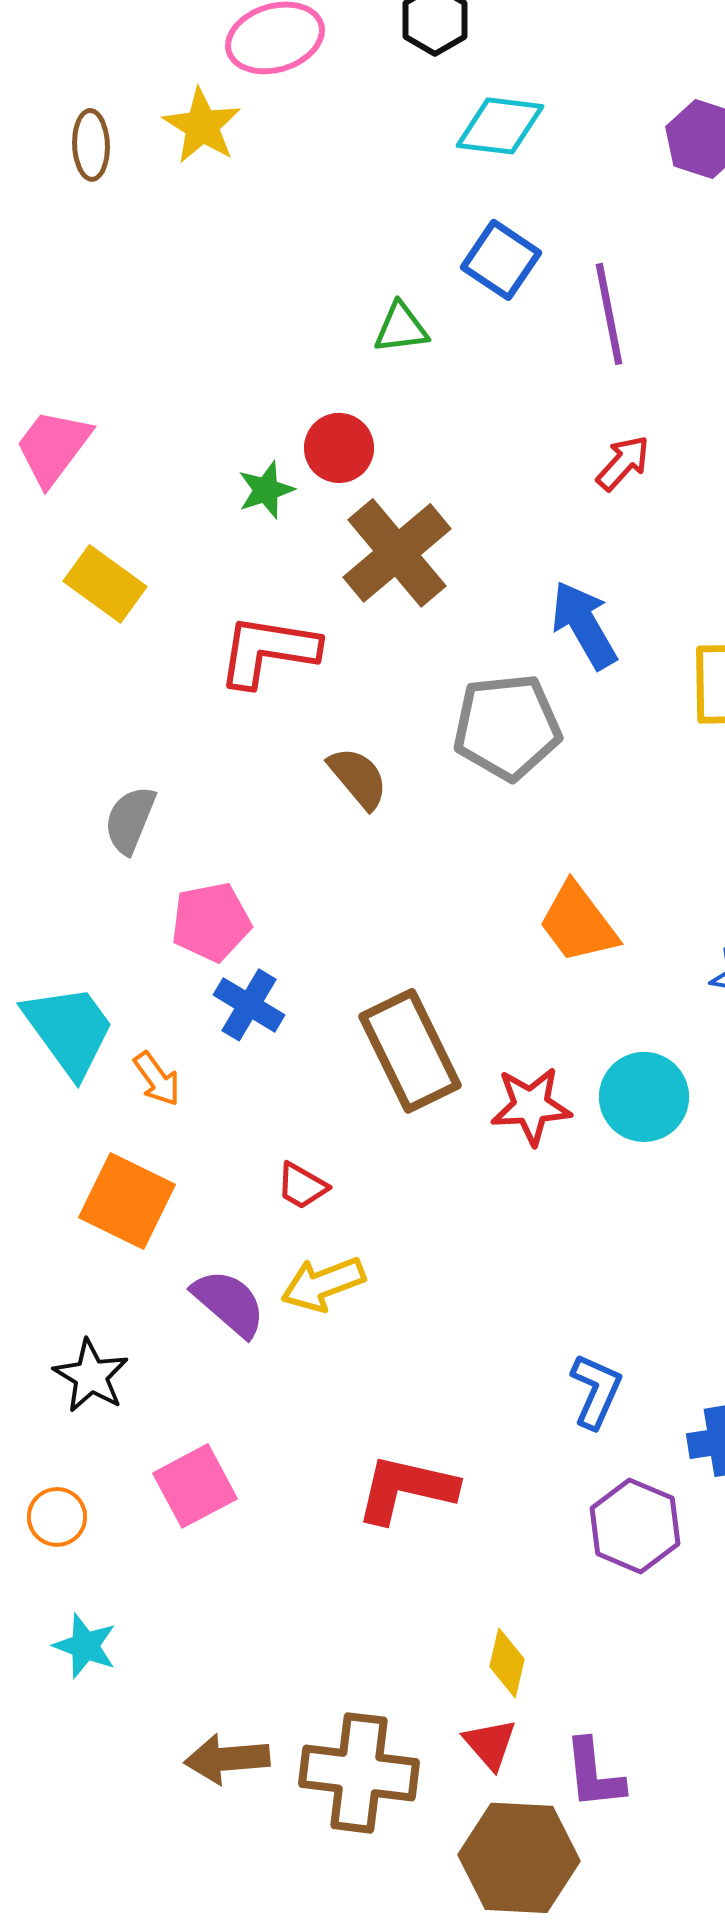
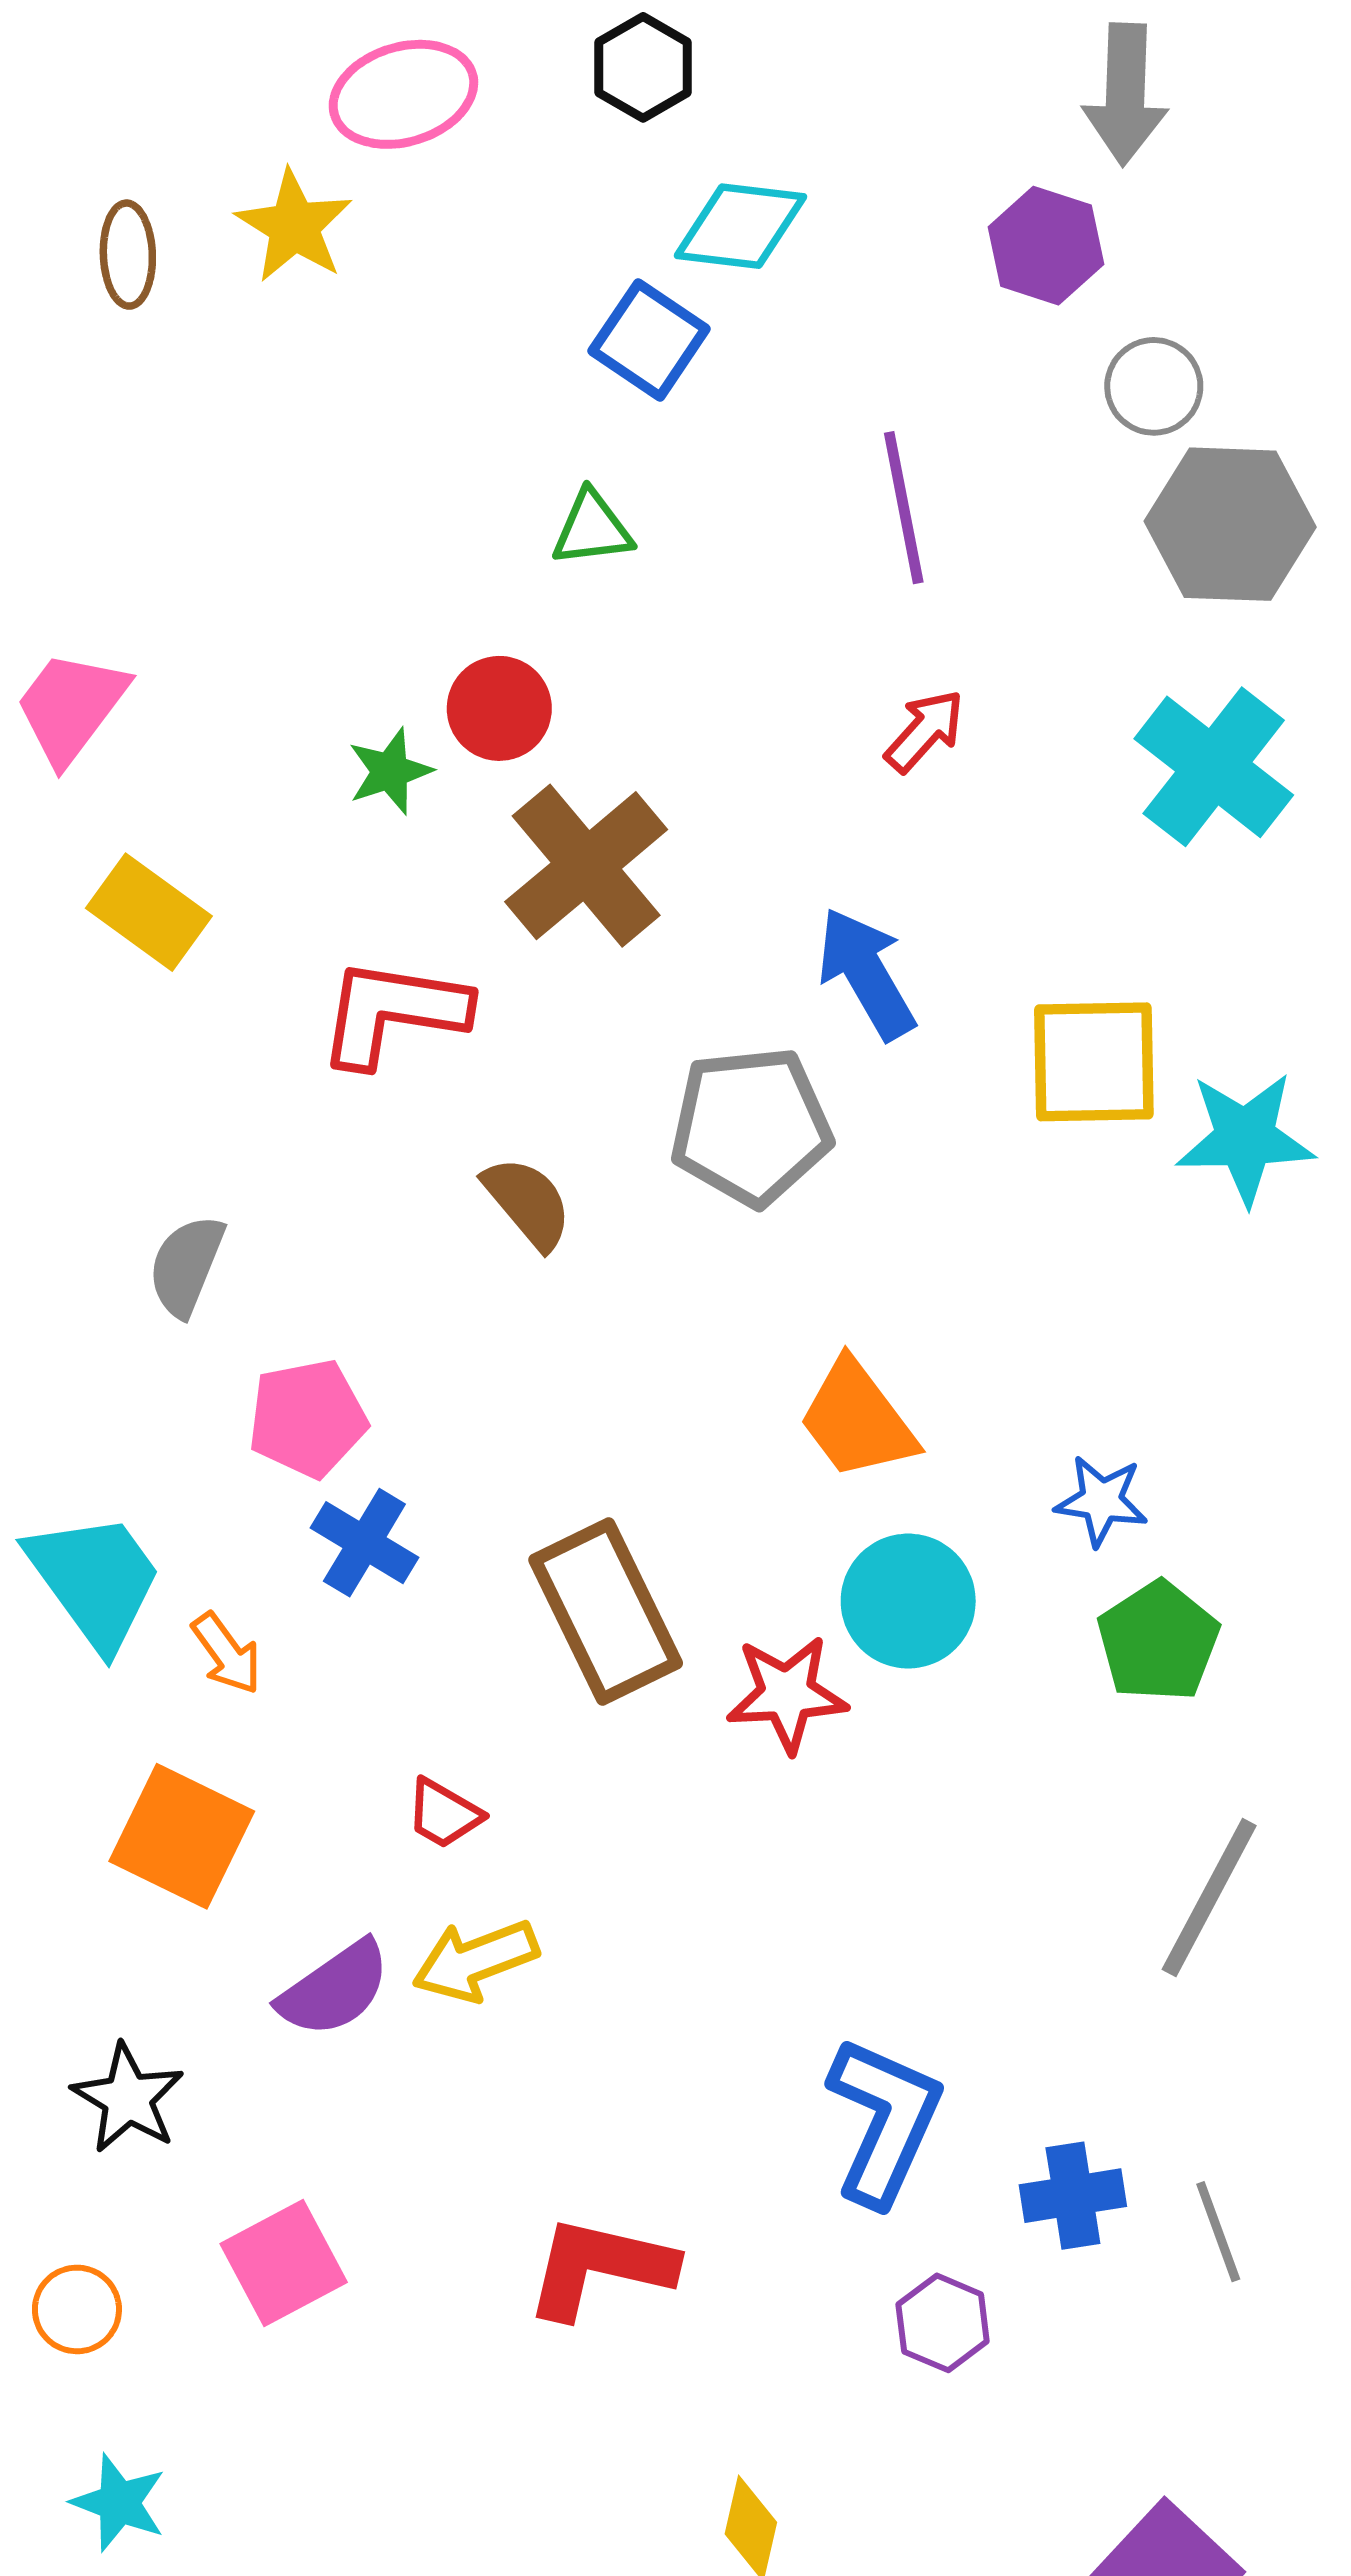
blue square: (501, 260) -> (649, 340), moved
cyan circle: (644, 1097) -> (908, 1601), moved
purple semicircle: (229, 1303) -> (335, 1989), turned 104
blue L-shape: (596, 1391) -> (884, 2121), size x1.5
purple hexagon: (635, 1526) -> (943, 2323), size x0.7

